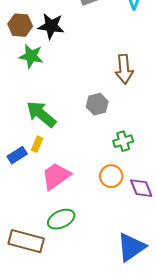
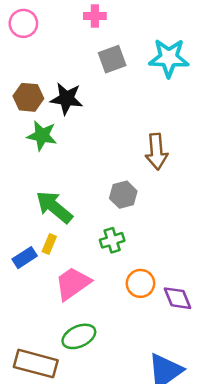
green cross: (123, 141) -> (112, 240), moved

